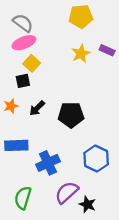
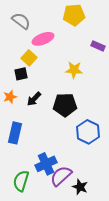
pink ellipse: (24, 43) -> (43, 39), moved
yellow star: (81, 54) -> (74, 70), moved, turned 30
blue rectangle: (16, 145) -> (15, 133), turned -75
blue hexagon: (96, 159) -> (88, 132), moved
blue cross: (48, 163) -> (46, 164), moved

